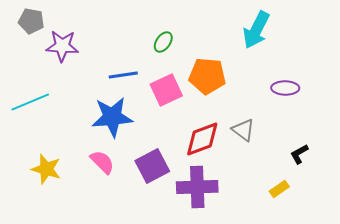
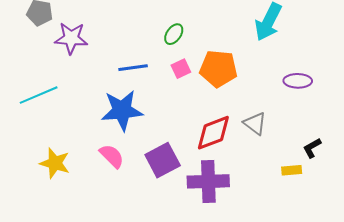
pink square: (166, 90) -> (181, 69), moved, size x0.6
yellow rectangle: (279, 189) -> (292, 170), moved, turned 30

